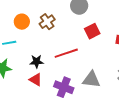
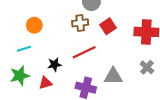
brown cross: (47, 22) -> (80, 23), moved, turned 35
red triangle: (36, 80) -> (45, 83), moved, turned -40

